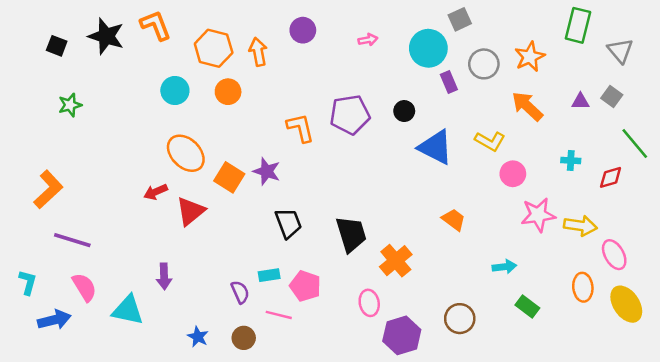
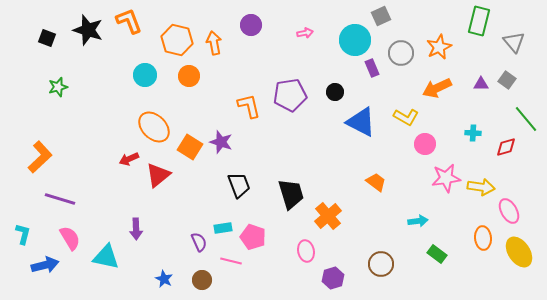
orange arrow: (527, 106) -> (437, 88), turned -68
purple hexagon: (402, 335) -> (333, 278), size x0.7

